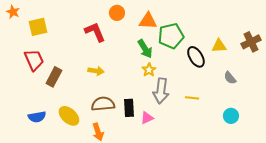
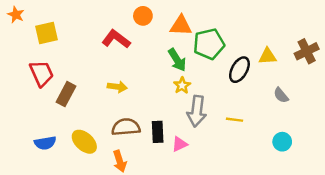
red L-shape: (95, 32) -> (116, 39), turned -30
black ellipse: (196, 57) -> (239, 70), turned 60

